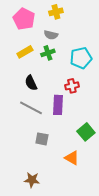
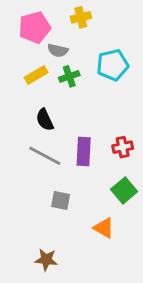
pink pentagon: (24, 19) -> (35, 27), turned 30
gray semicircle: (51, 35) -> (58, 50), moved
cyan pentagon: (81, 58) -> (113, 65), moved
red cross: (72, 86) -> (123, 147), moved

